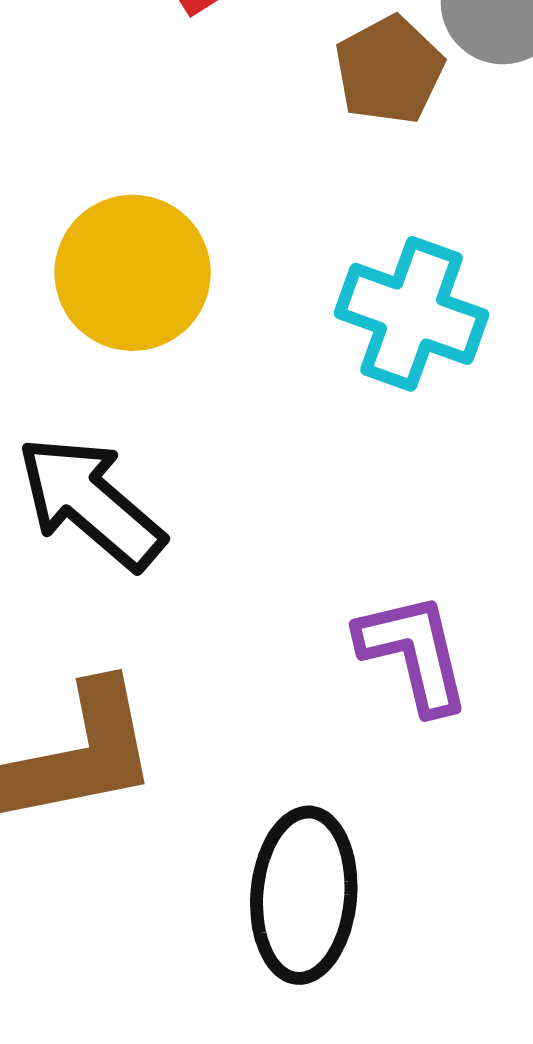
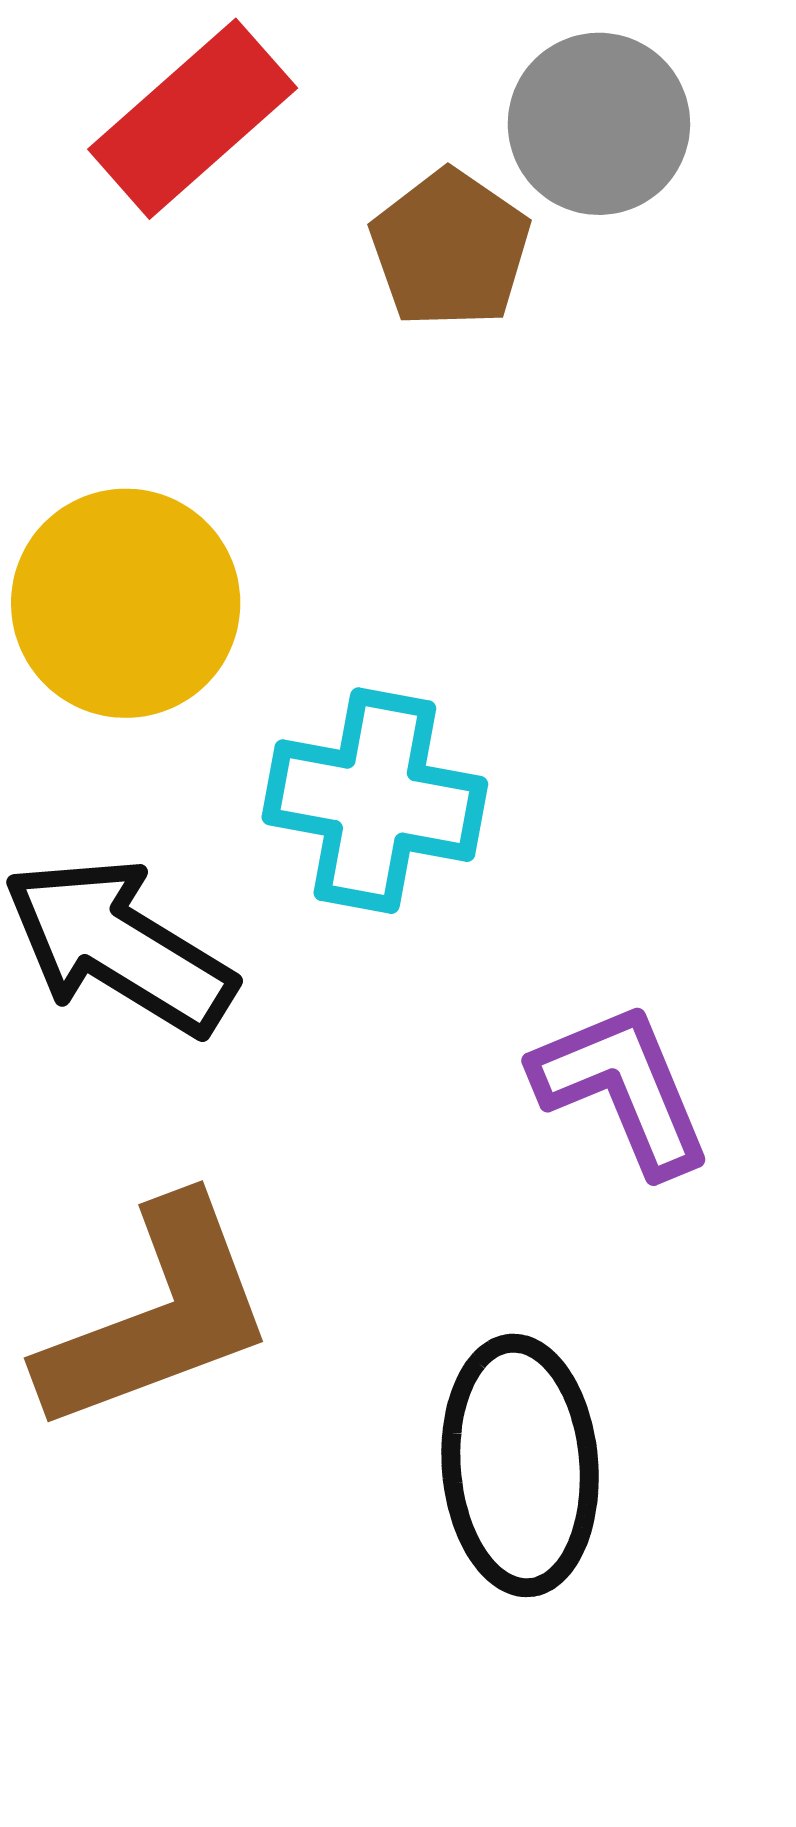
cyan cross: (411, 314) -> (375, 801), moved

